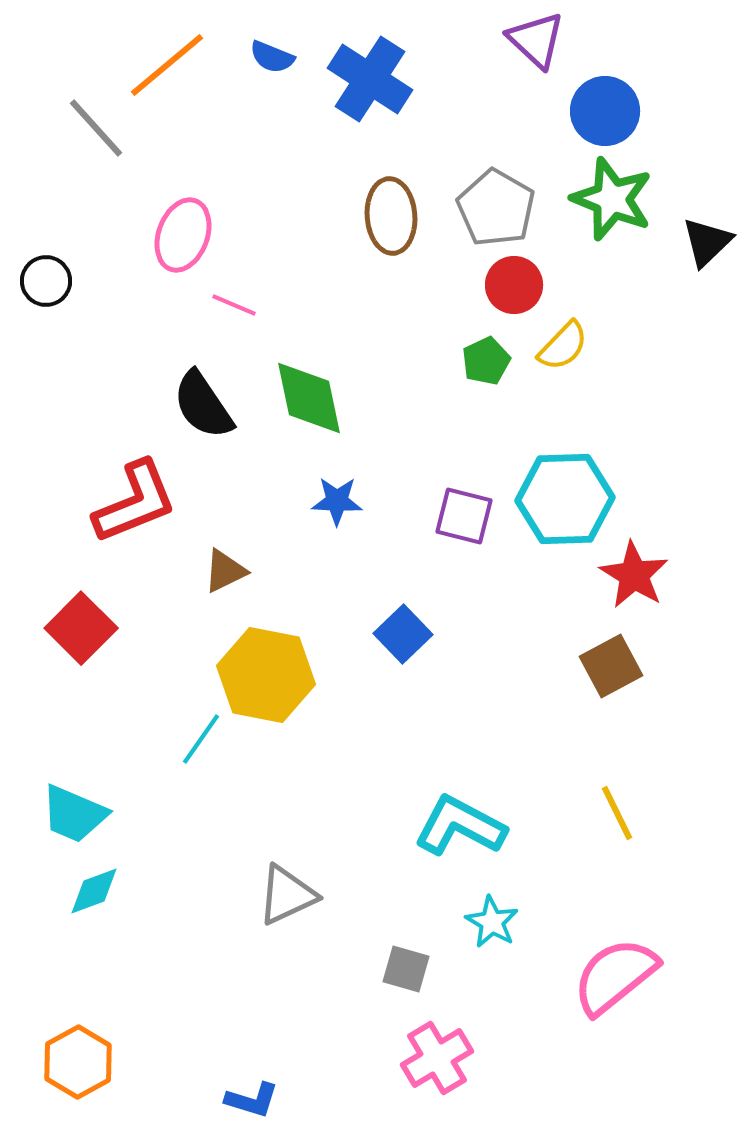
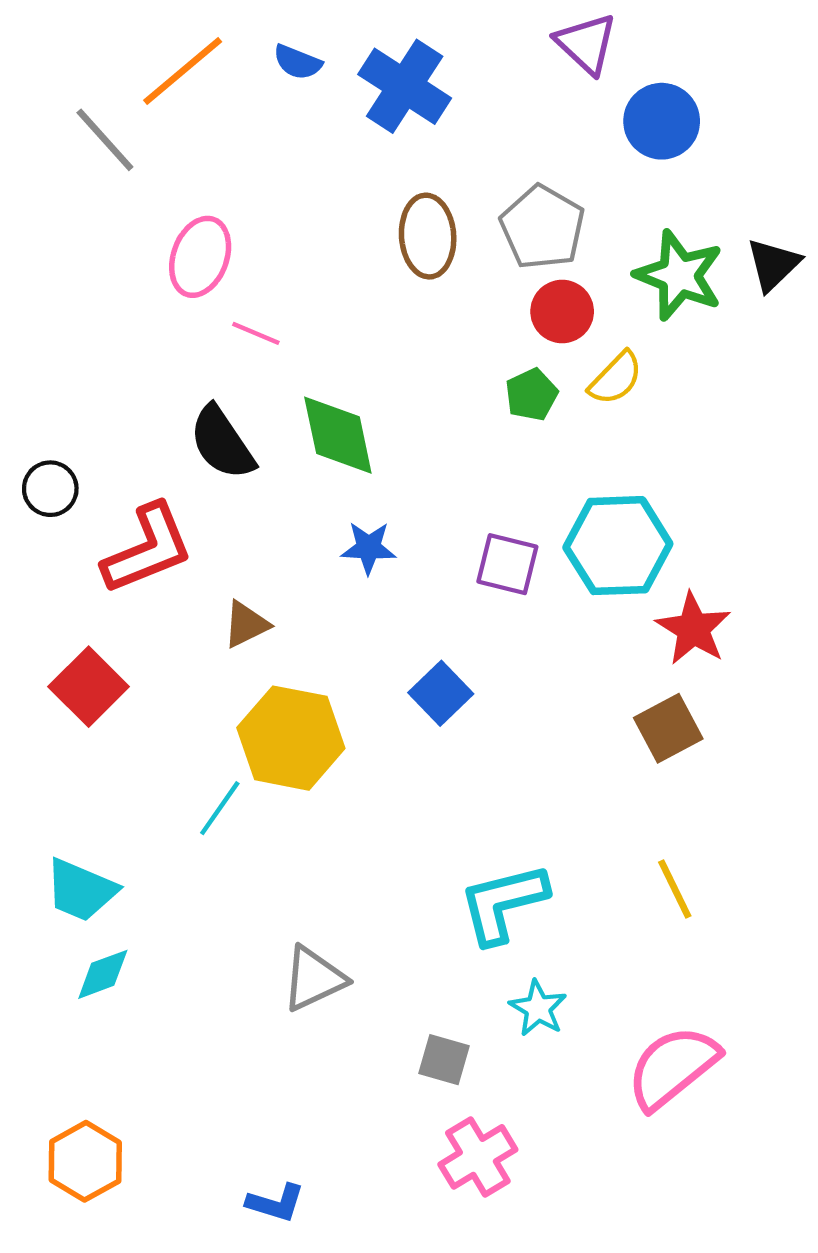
green star: (612, 199) -> (679, 275), moved
black circle: (46, 281) -> (50, 489), moved
cyan L-shape: (460, 826) -> (503, 903), turned -42

